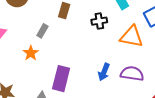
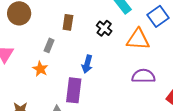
black cross: (99, 21) -> (104, 28), turned -35
blue arrow: (104, 72) -> (87, 64), moved

